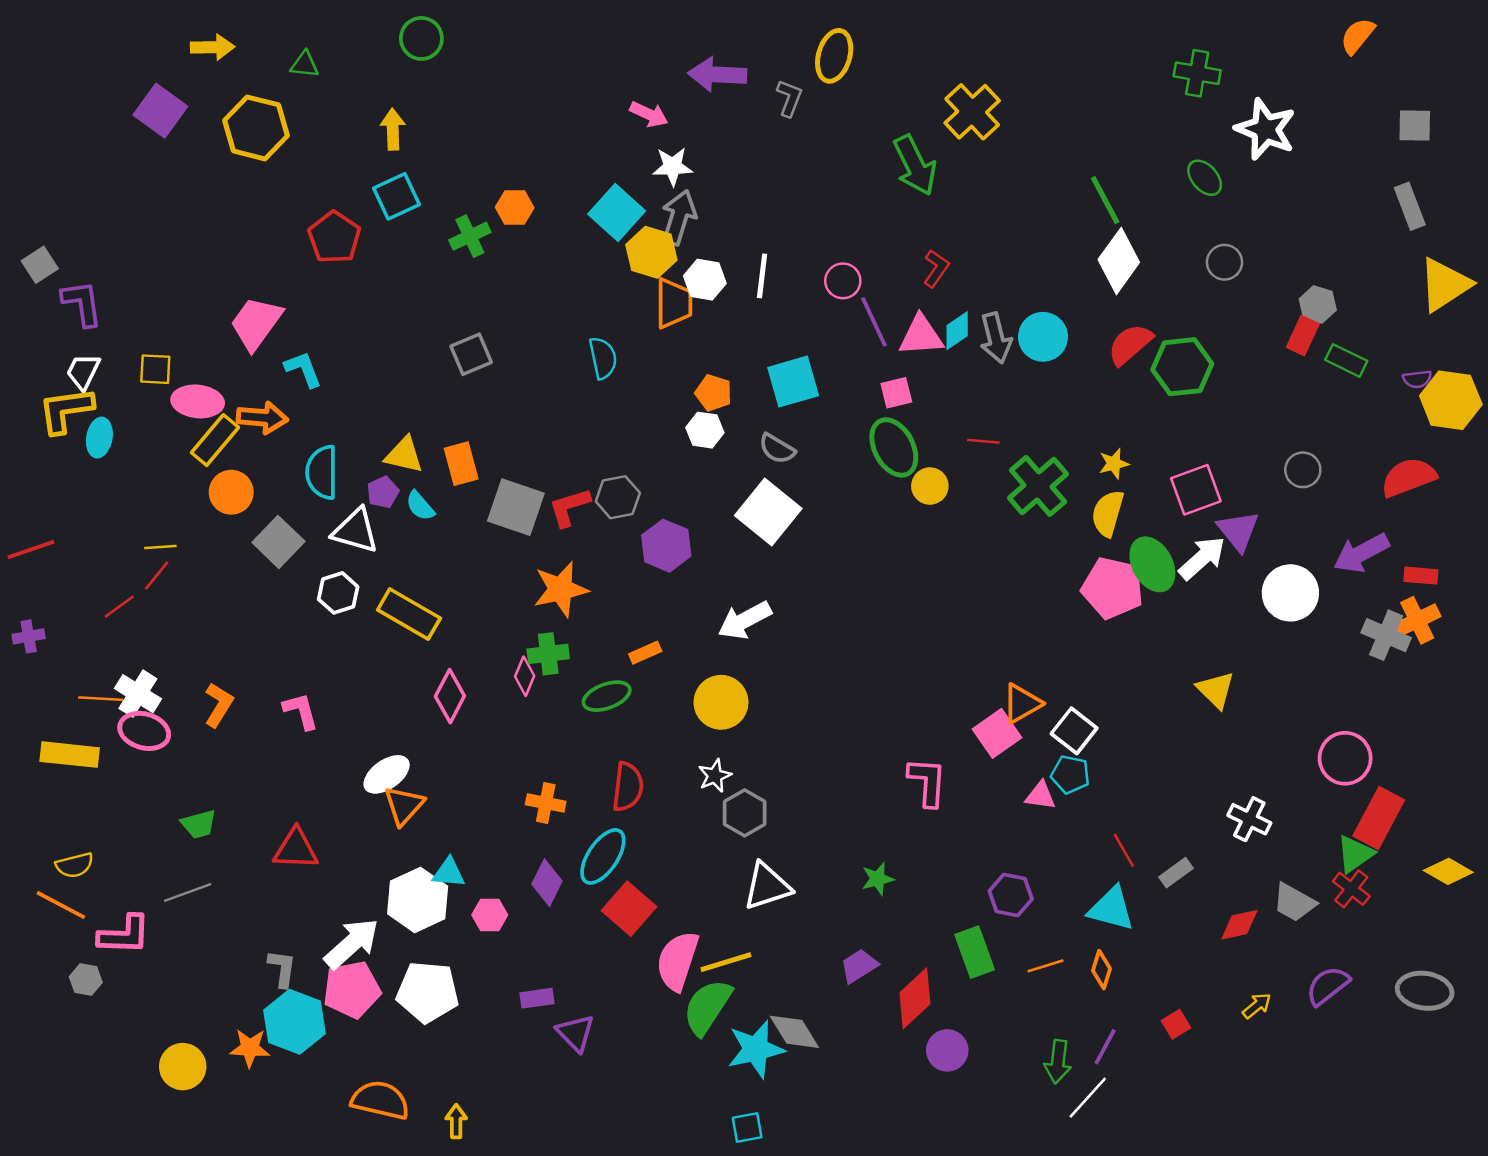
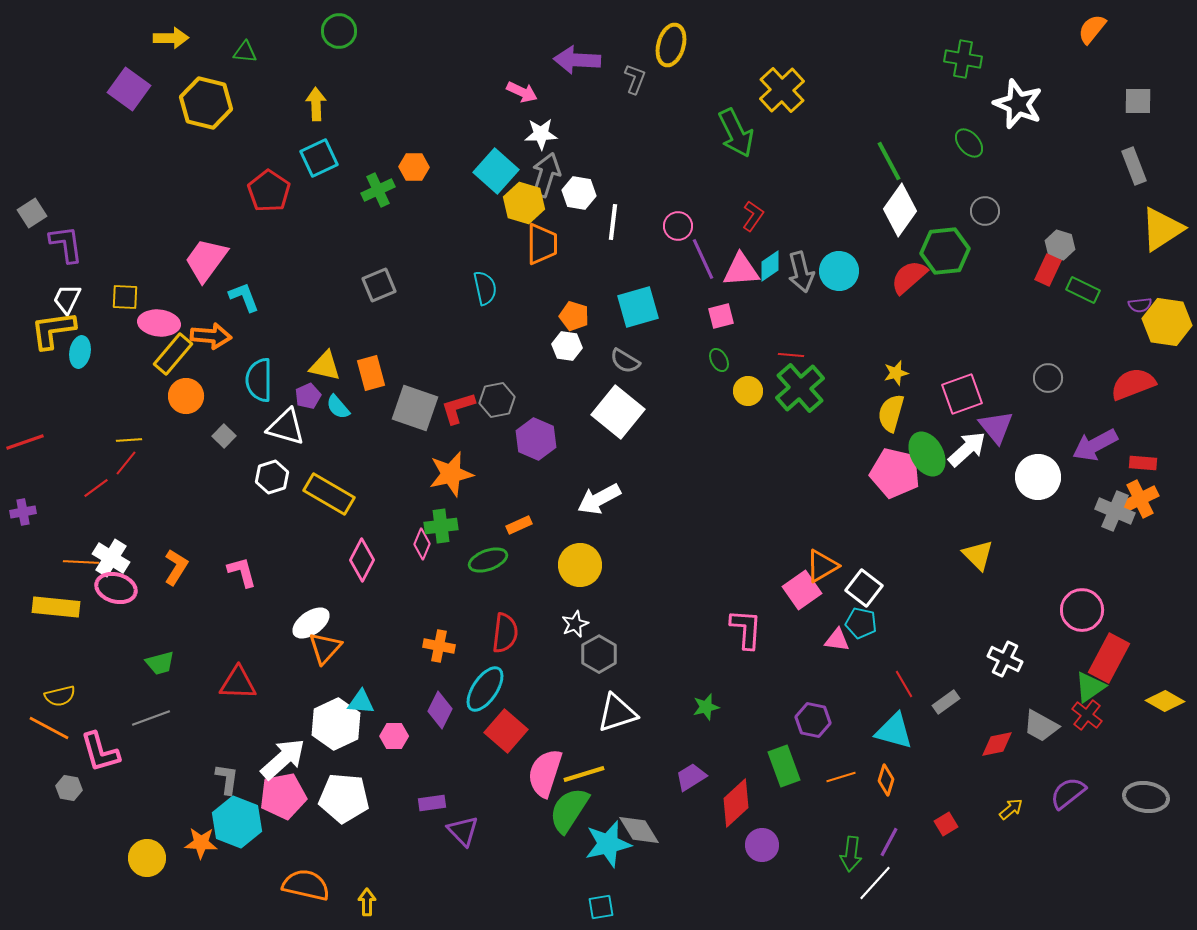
white hexagon: (705, 280) -> (579, 193), moved
green hexagon: (1182, 367) -> (945, 251), moved
green ellipse: (894, 447) -> (719, 360), size x0.5
green cross: (1038, 486) -> (800, 388), moved
gray square: (278, 542) -> (224, 436), size x0.6
pink L-shape: (124, 935) -> (100, 752), turned 72

